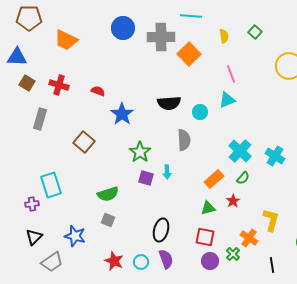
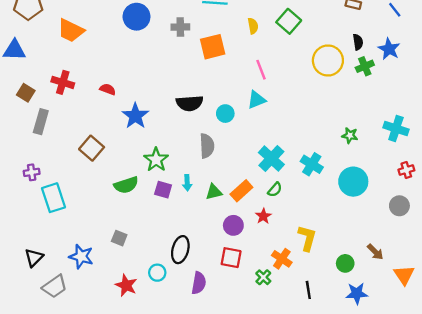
green square: (255, 32) -> (289, 21), size x1.5
gray cross: (161, 37) -> (180, 27), size x0.6
orange square: (189, 54) -> (213, 47), turned 30
brown square: (27, 83) -> (26, 93), moved
green semicircle: (108, 194) -> (126, 185), moved
purple cross: (32, 204) -> (32, 172), moved
green triangle: (208, 208) -> (214, 192), moved
purple semicircle: (166, 259) -> (199, 283), moved, turned 30
purple circle: (210, 261) -> (233, 225), moved
cyan circle: (141, 262) -> (157, 273), moved

